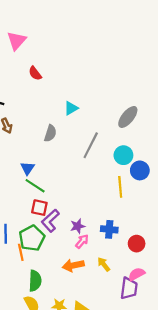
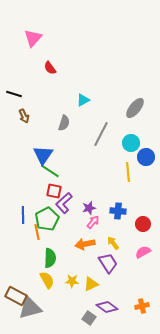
blue triangle: (27, 168) -> (43, 155), size x1.5
purple trapezoid: (129, 288) -> (108, 263), moved, turned -40

